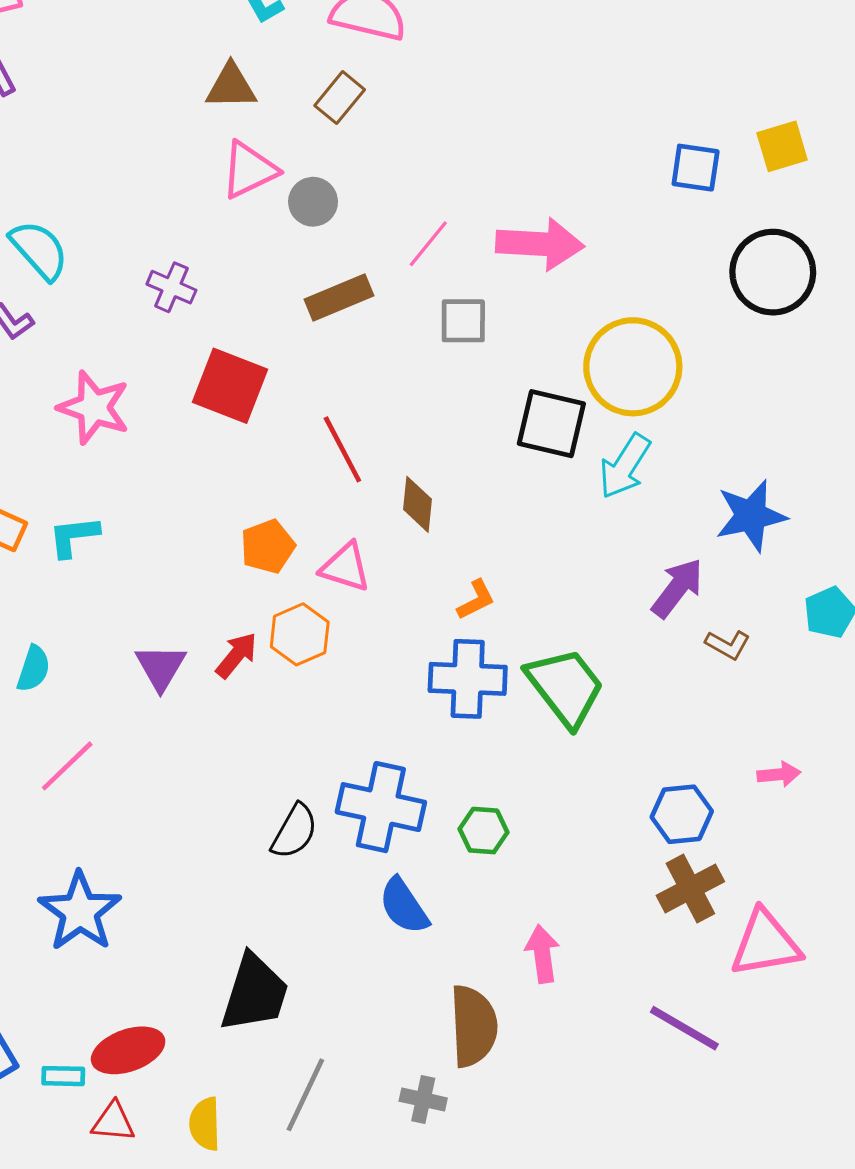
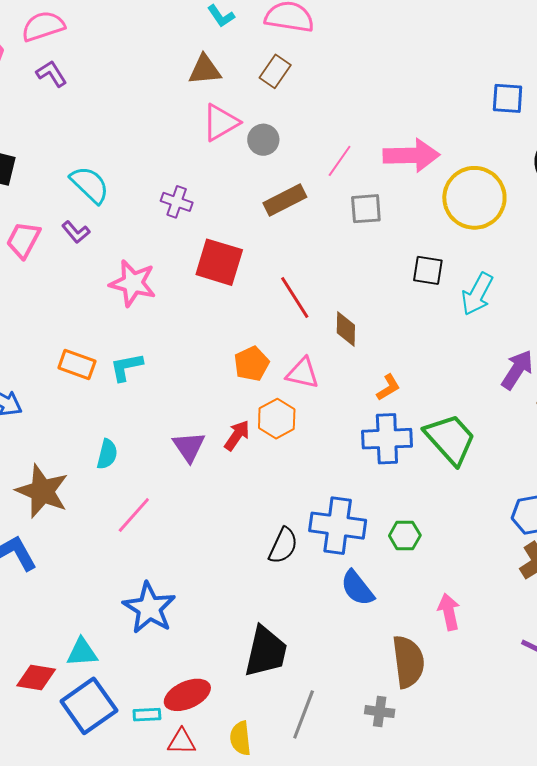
yellow circle: (633, 367) -> (474, 198), moved
black square: (551, 424) -> (428, 270), size x0.7

